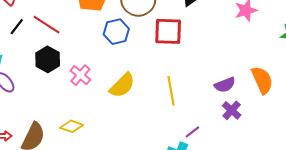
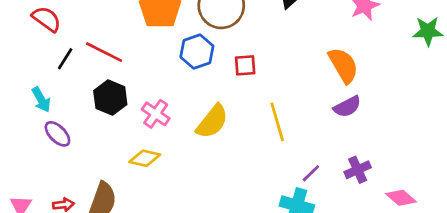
red square: (168, 31) -> (245, 65), moved, size x0.6
orange semicircle: (262, 80) -> (343, 65), moved
purple cross: (232, 110) -> (358, 170), moved, turned 30
yellow diamond: (72, 126) -> (145, 158), moved

